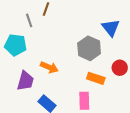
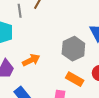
orange arrow: (49, 67) -> (31, 60), turned -60

